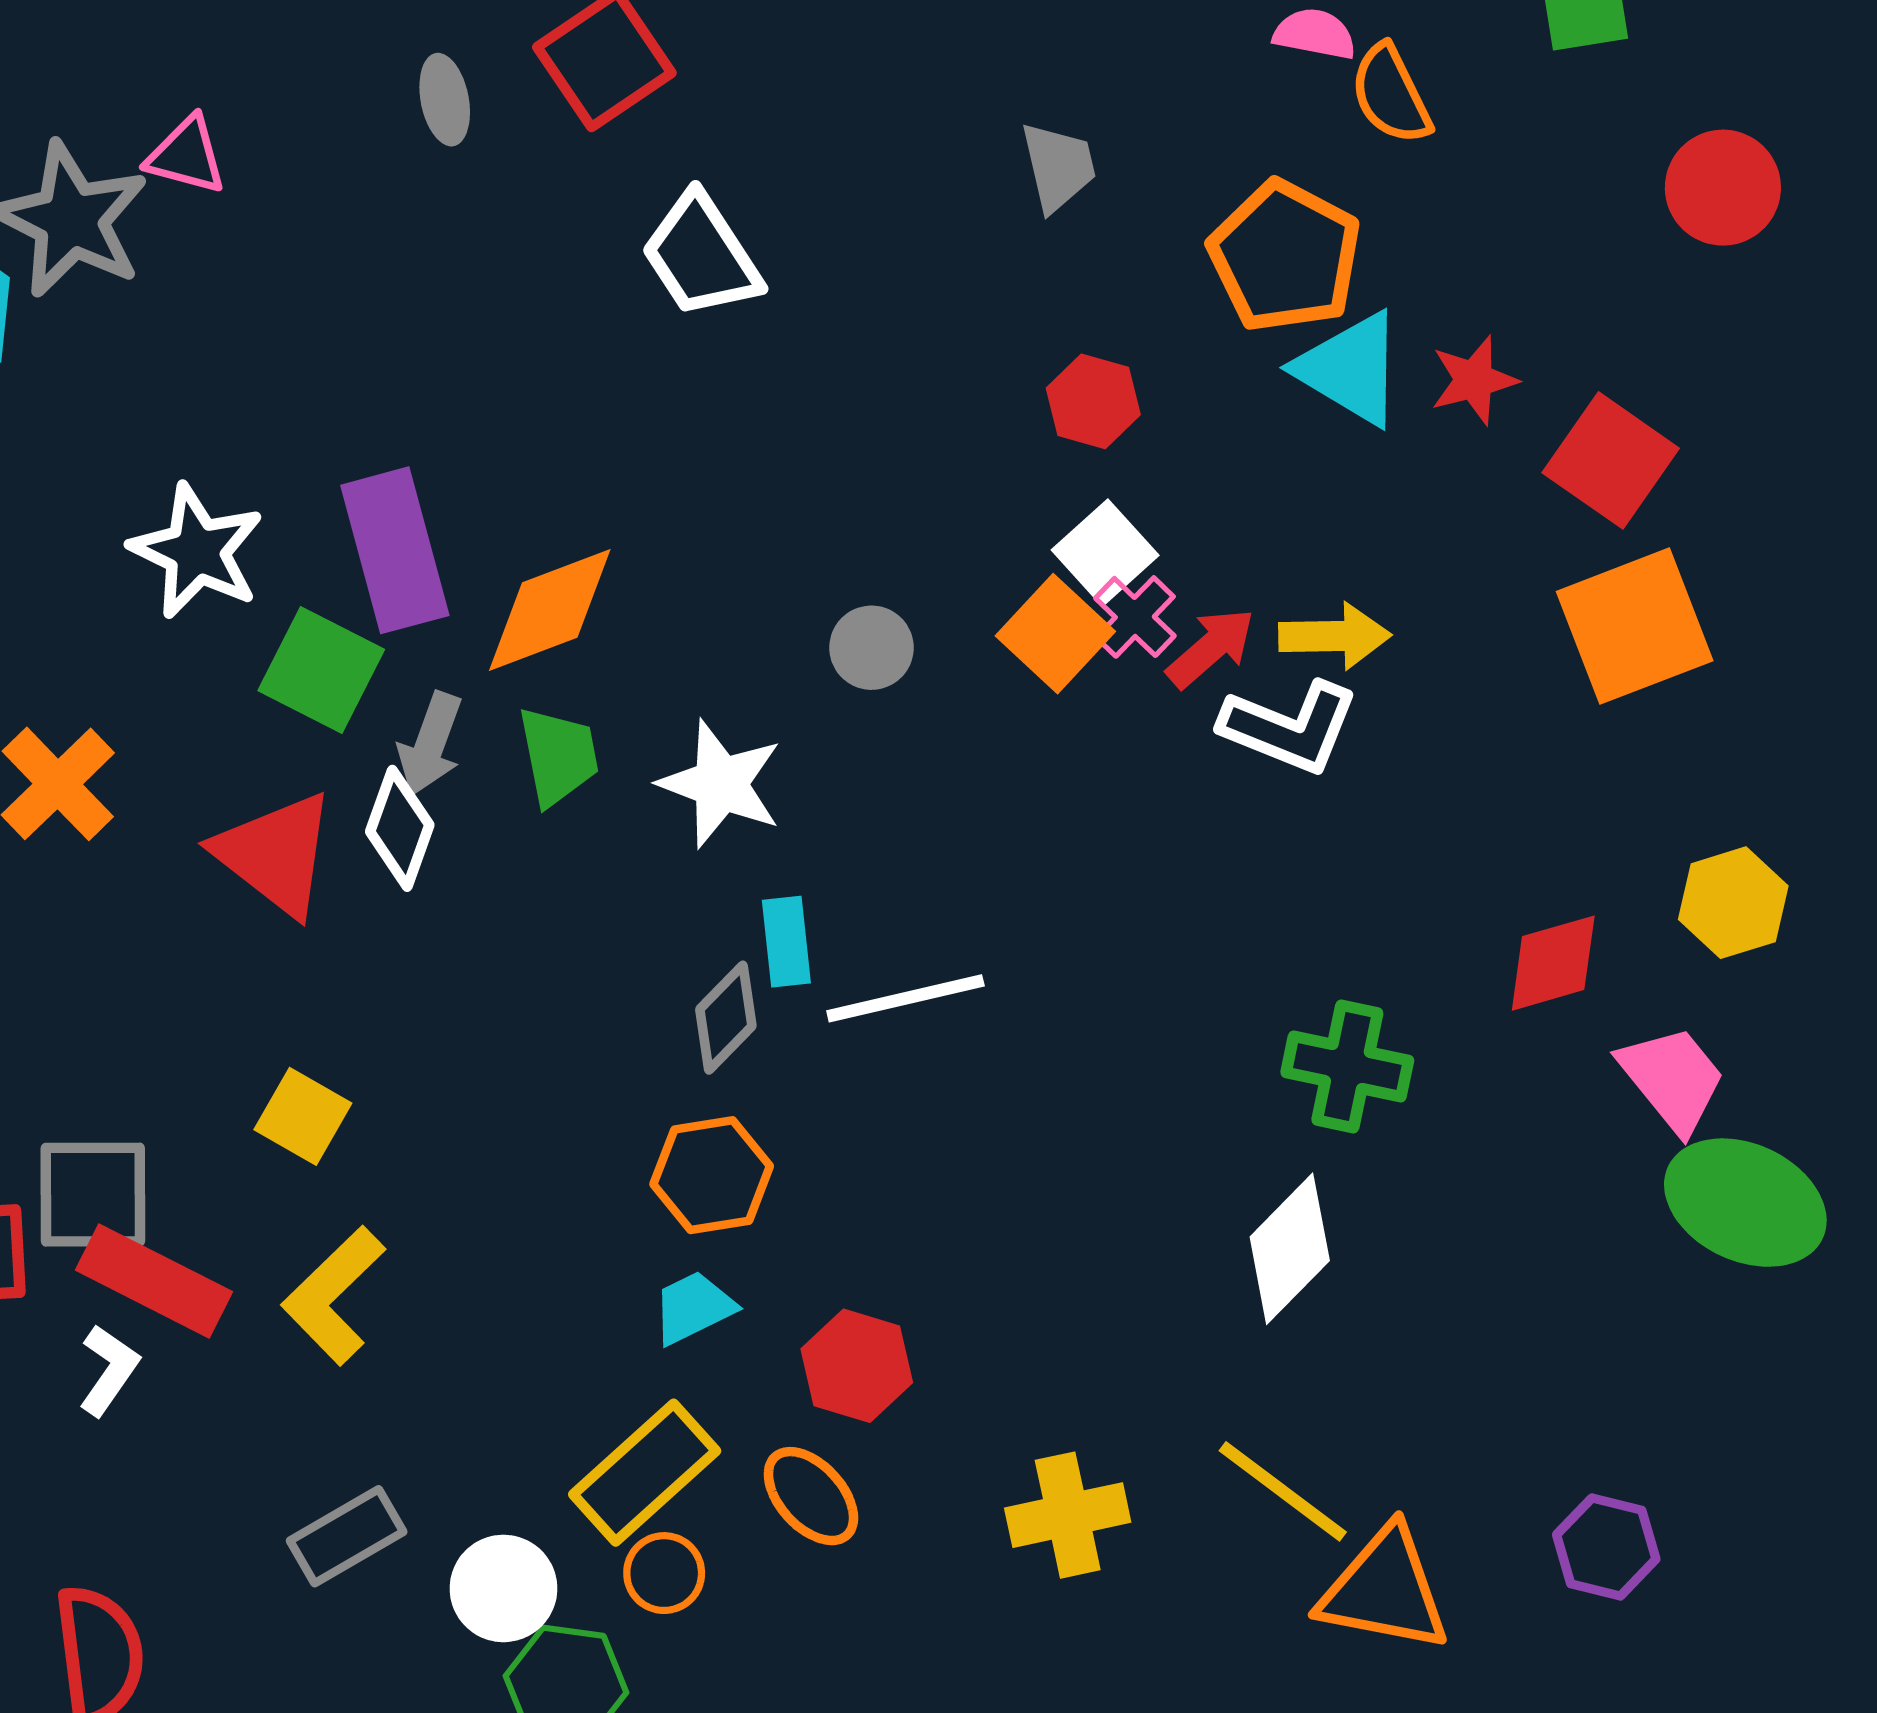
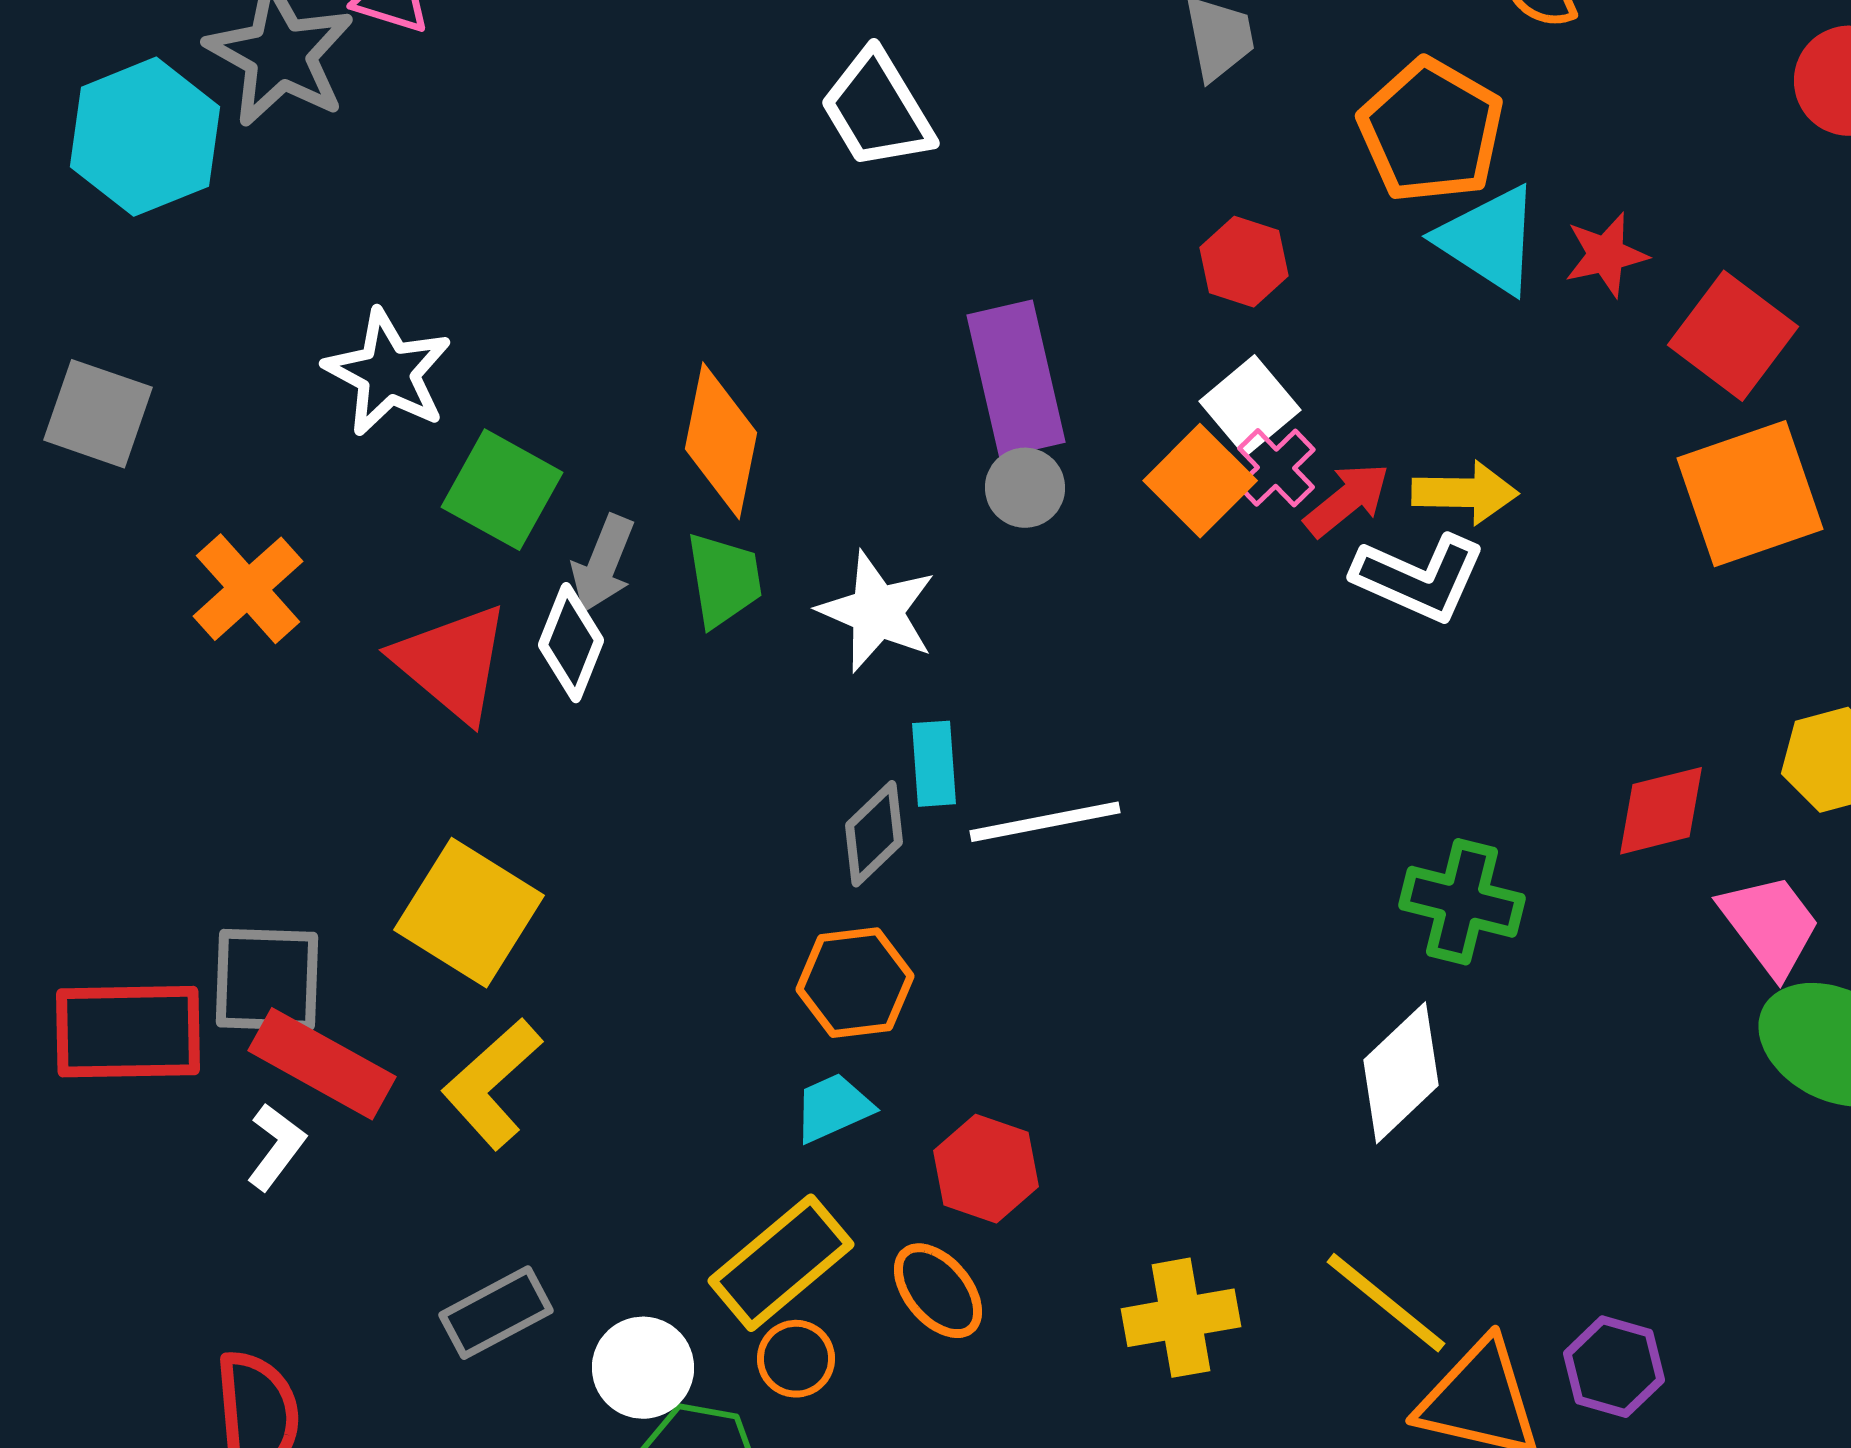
purple rectangle: (395, 550) -> (1016, 379), moved
orange diamond: (550, 610) -> (721, 441), turned -60
yellow square: (303, 1116) -> (469, 913), size x1.6
purple hexagon: (1606, 1547) -> (1614, 1367), moved

